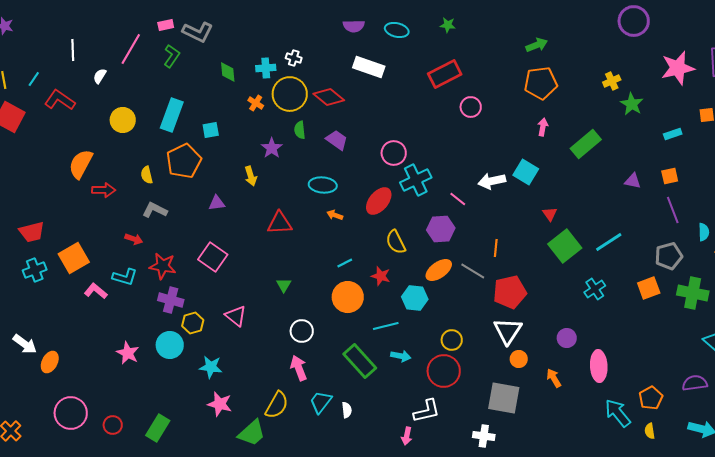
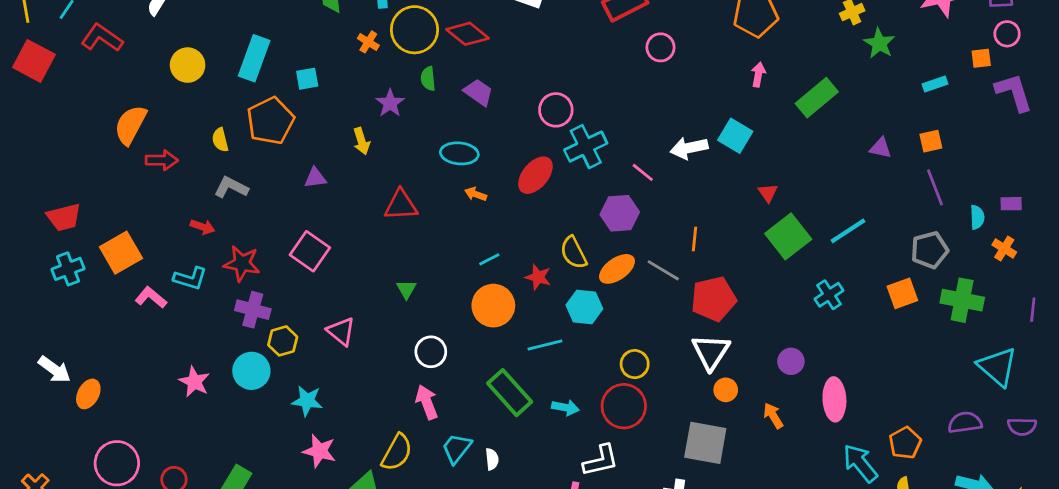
yellow semicircle: (396, 242) -> (574, 253), moved
cyan arrow: (401, 356) -> (565, 408), moved

